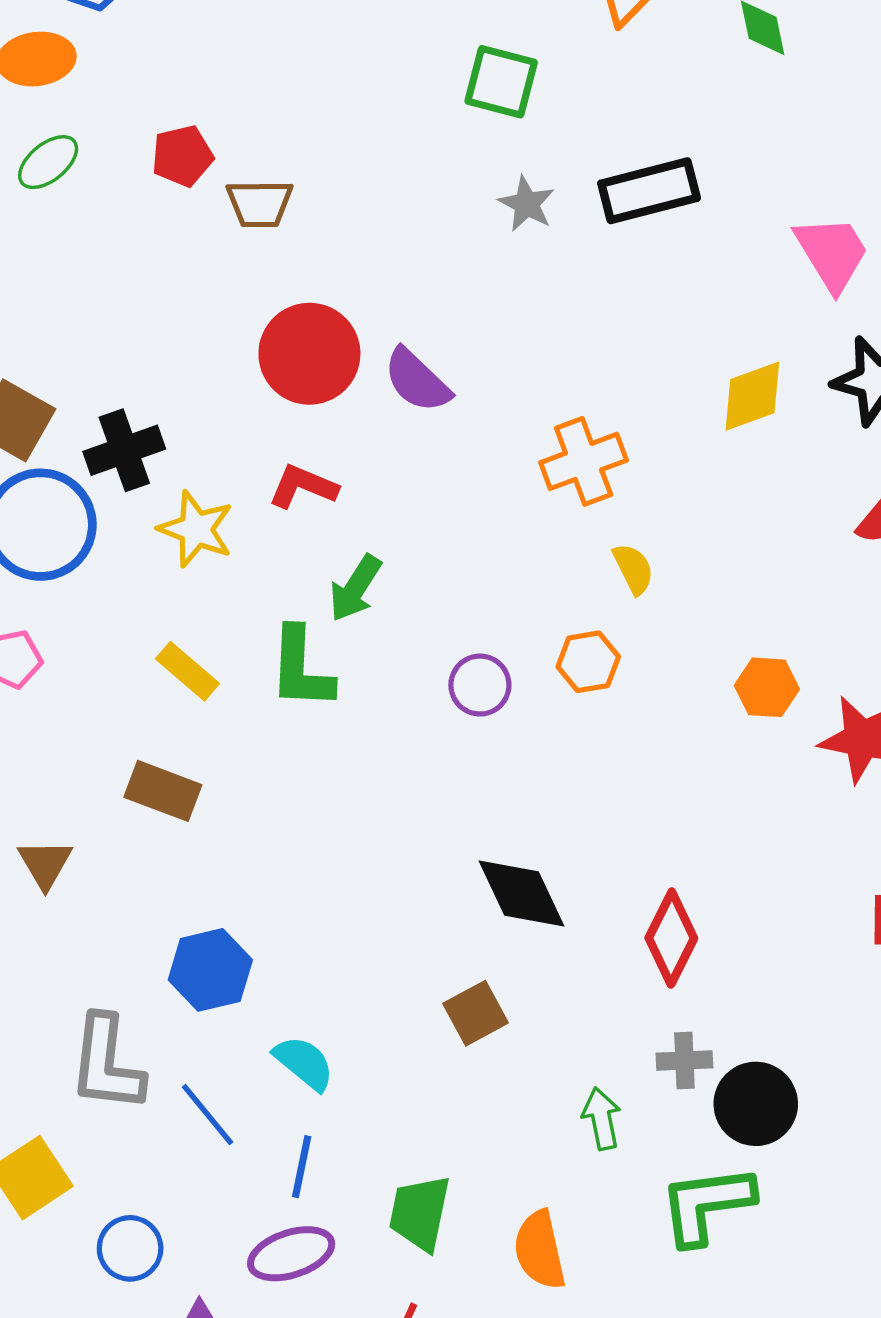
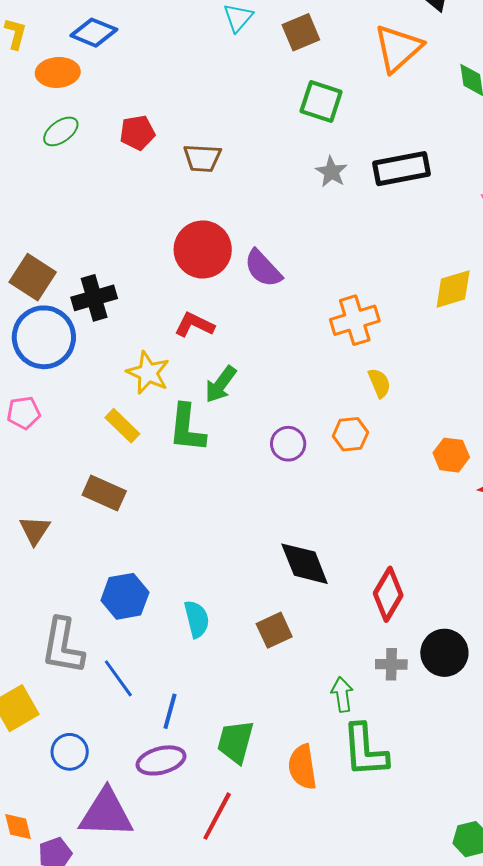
brown trapezoid: (260, 204) -> (202, 158), moved
yellow star: (196, 529) -> (148, 373), moved
cyan semicircle: (304, 1063) -> (197, 619), moved, turned 33
black circle: (756, 1104) -> (444, 653), moved
green L-shape: (707, 1205) -> (365, 750), moved, turned -90

